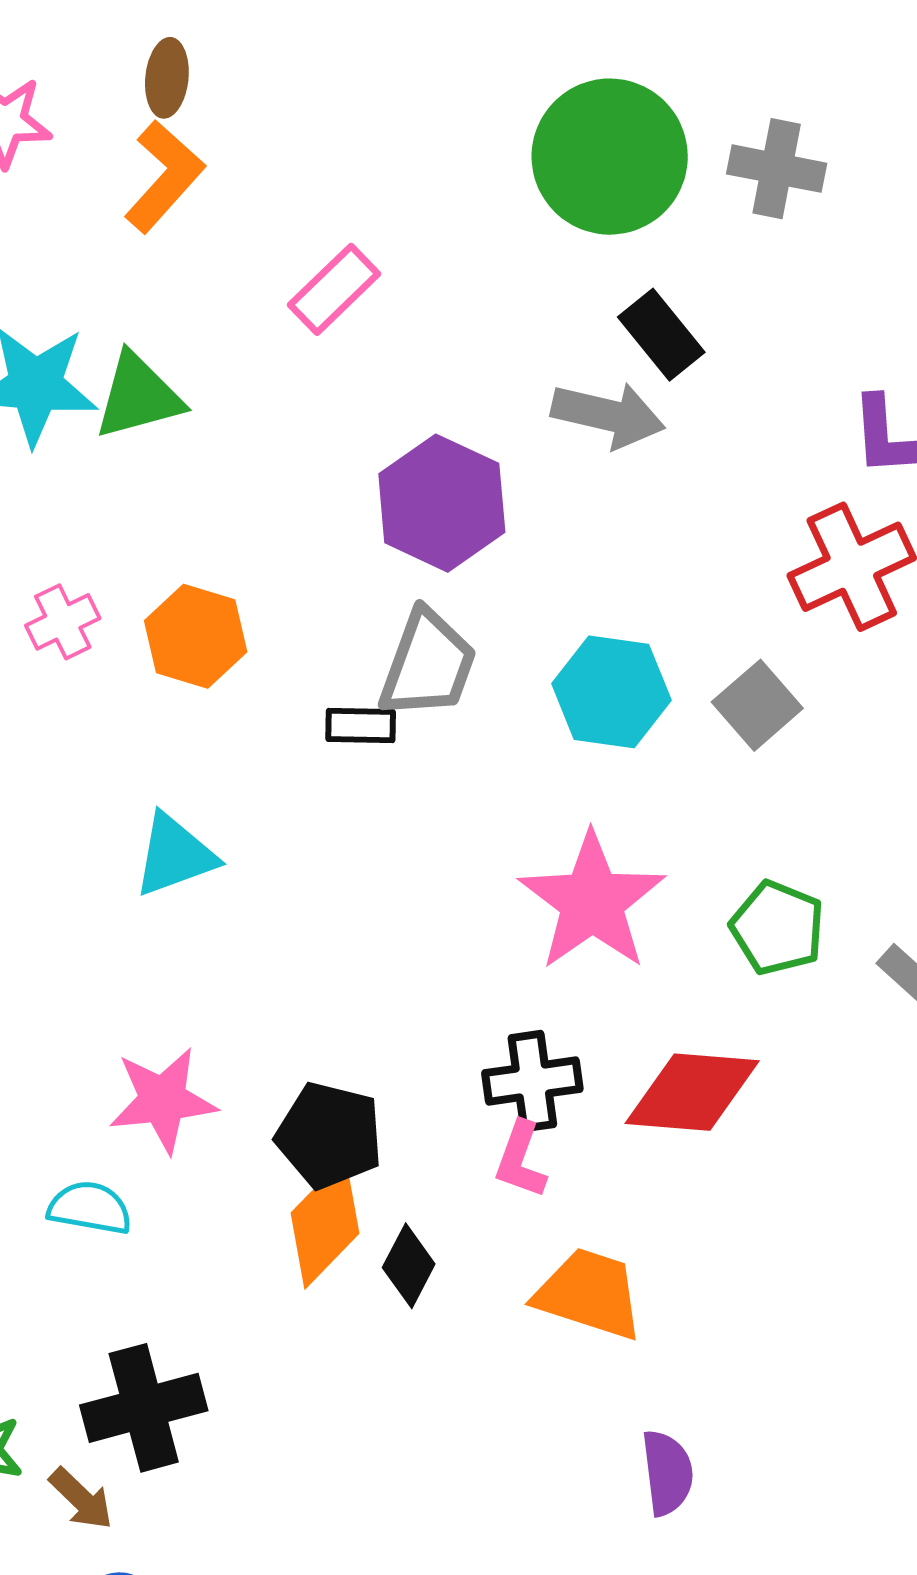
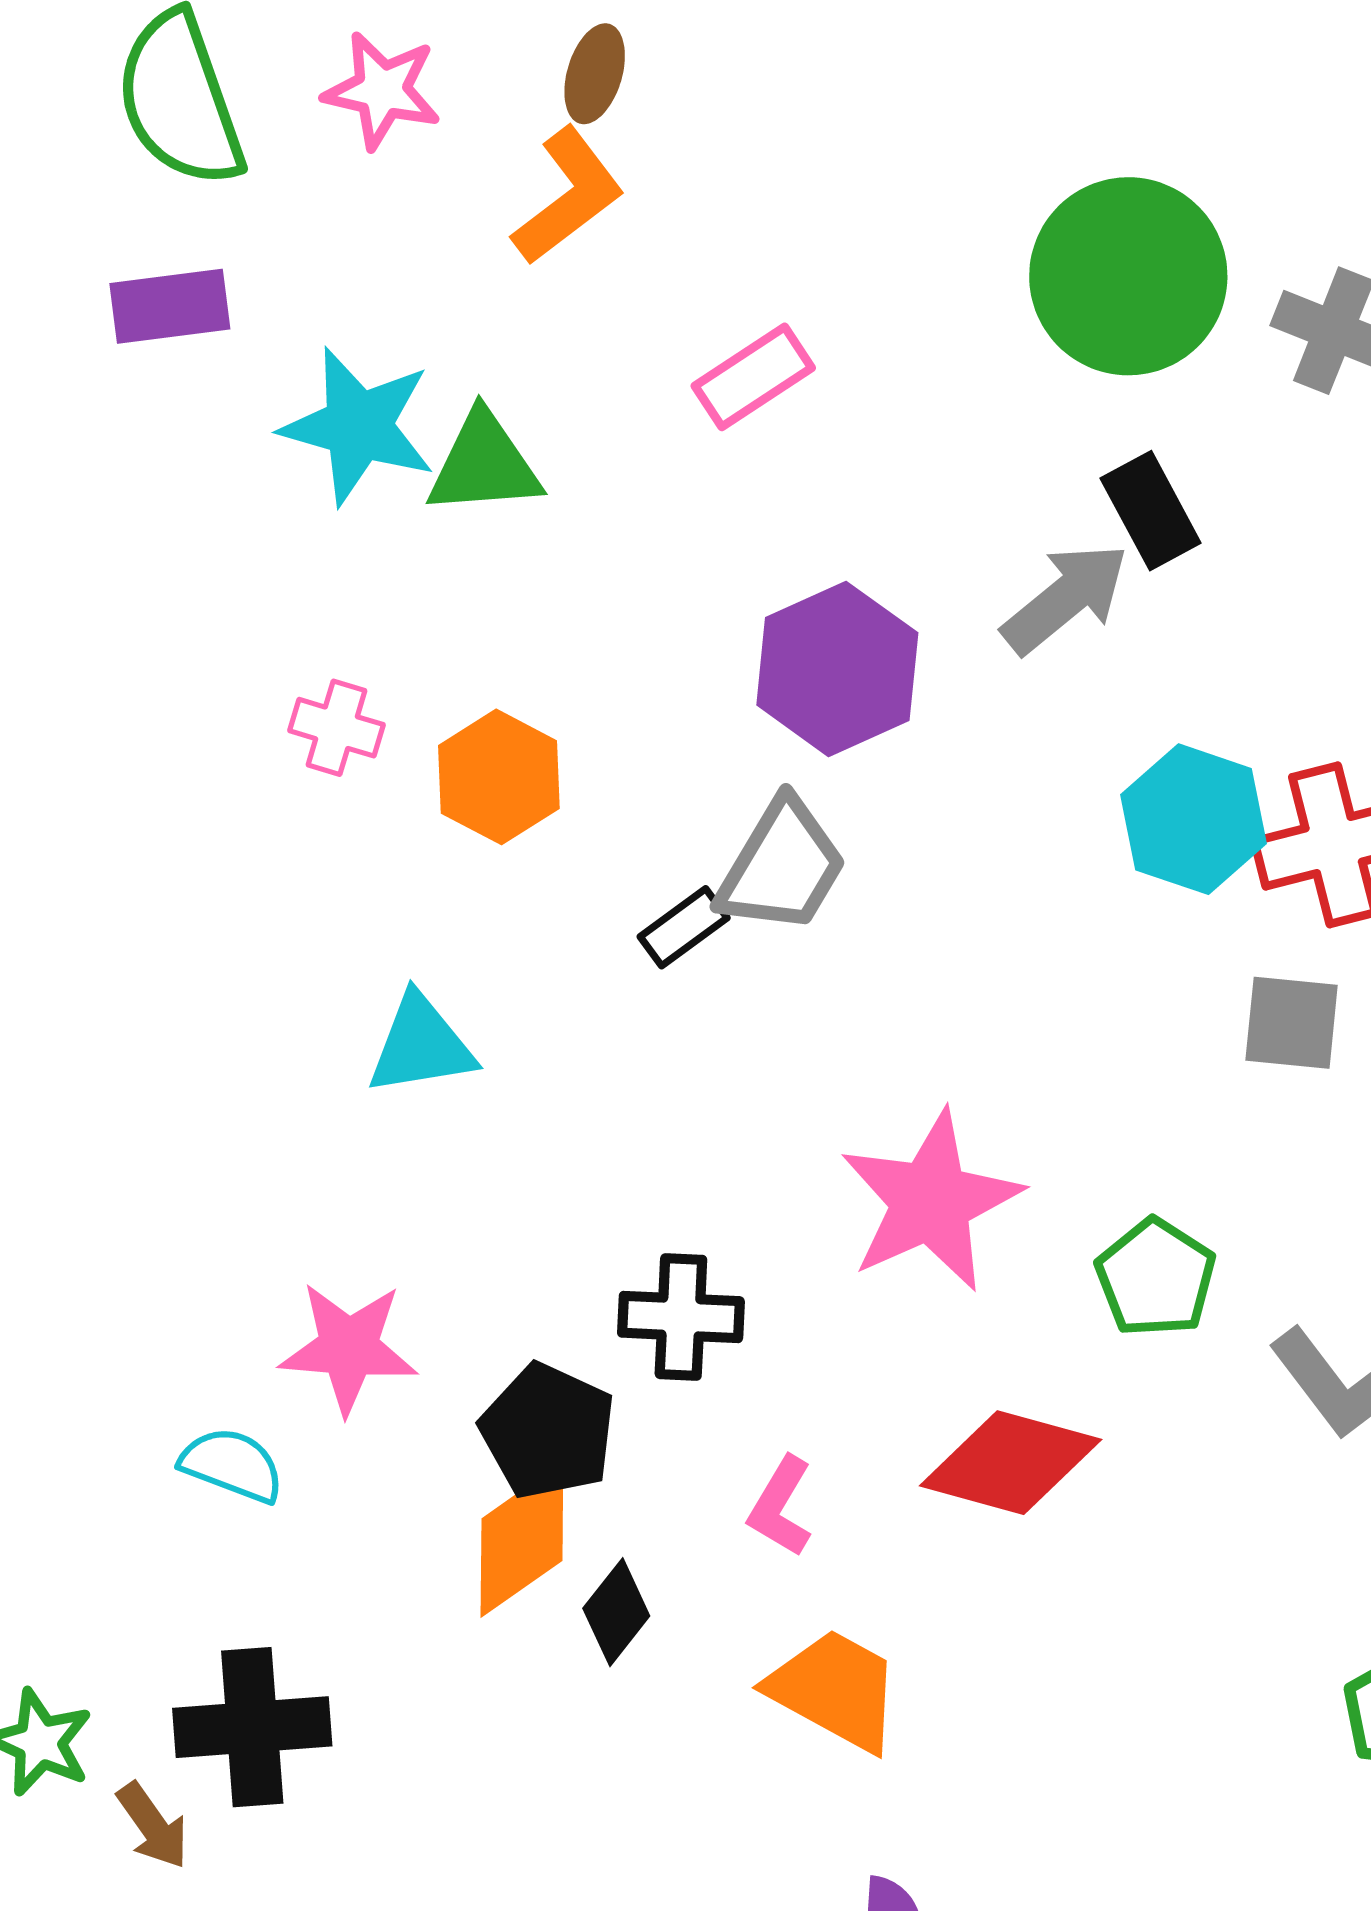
gray arrow: (608, 415) -> (1065, 598), turned -63
pink cross: (63, 622) -> (336, 728), turned 32
cyan hexagon: (611, 692) -> (1193, 819), moved
gray square: (757, 705) -> (1292, 1023), moved, turned 36
black rectangle: (361, 726) -> (684, 927), turned -48
black cross: (532, 1081) -> (681, 1317), moved

